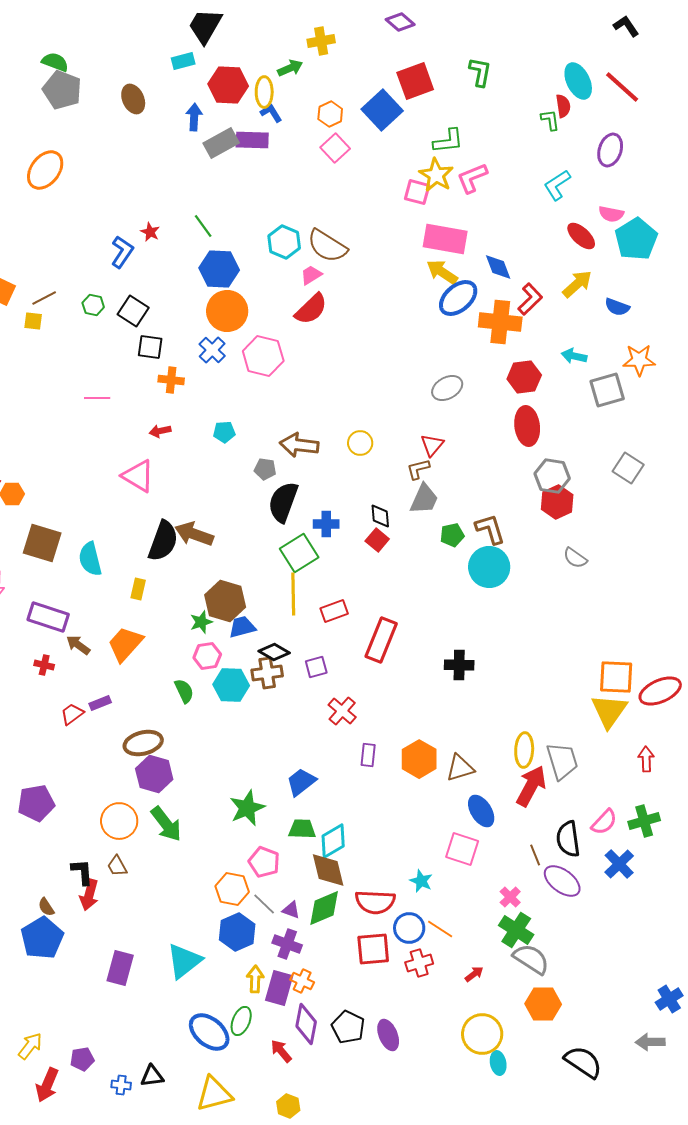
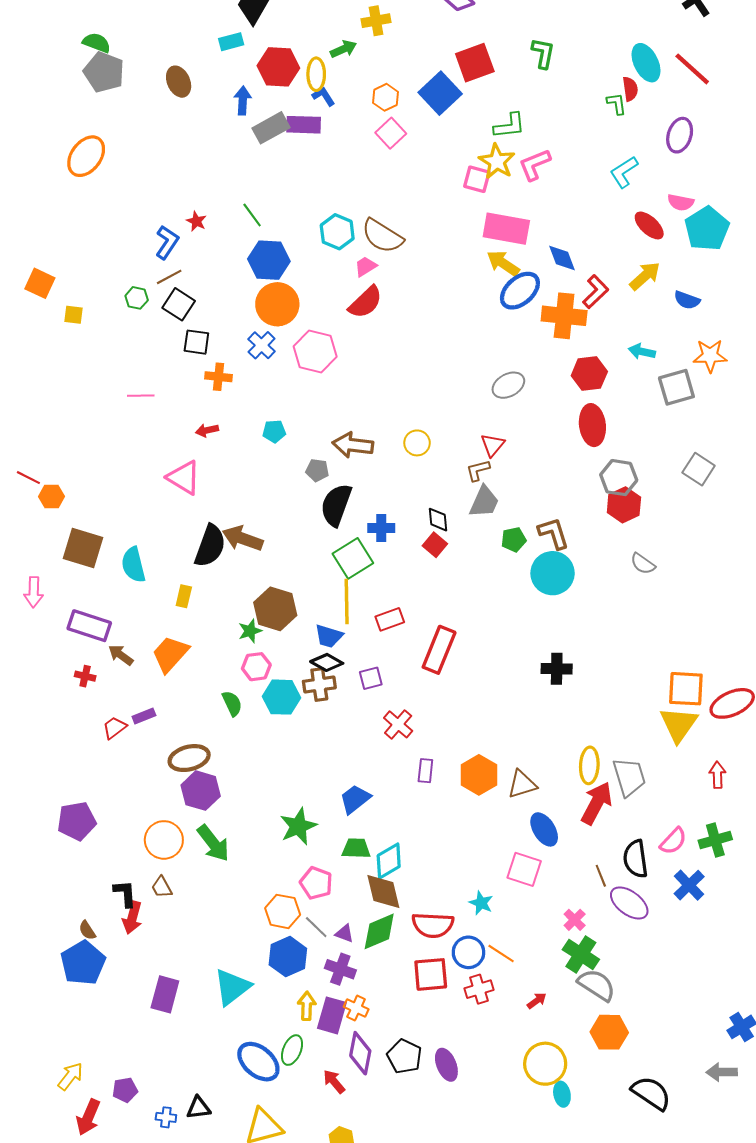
brown line: (44, 298) -> (169, 277), moved
blue trapezoid: (242, 627) -> (329, 636), moved, turned -148
black cross: (459, 665) -> (557, 669), moved

